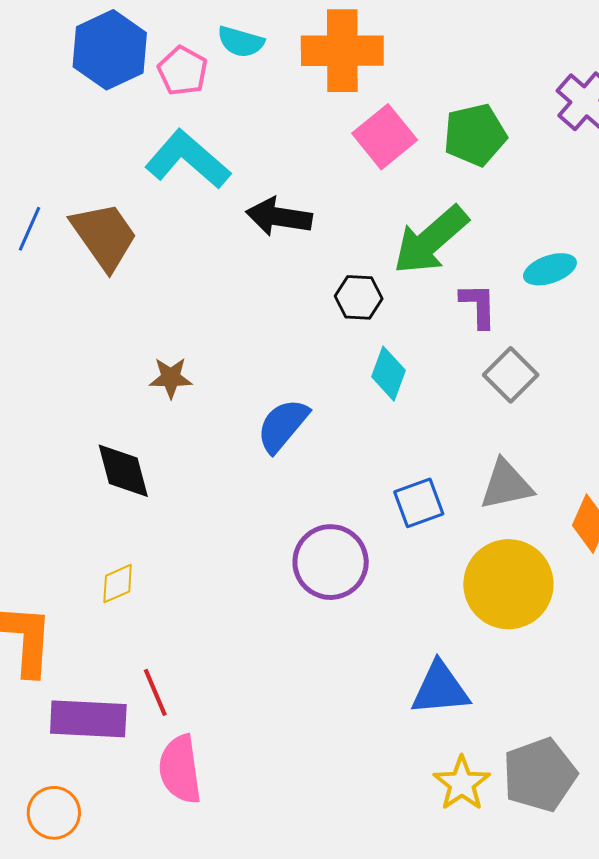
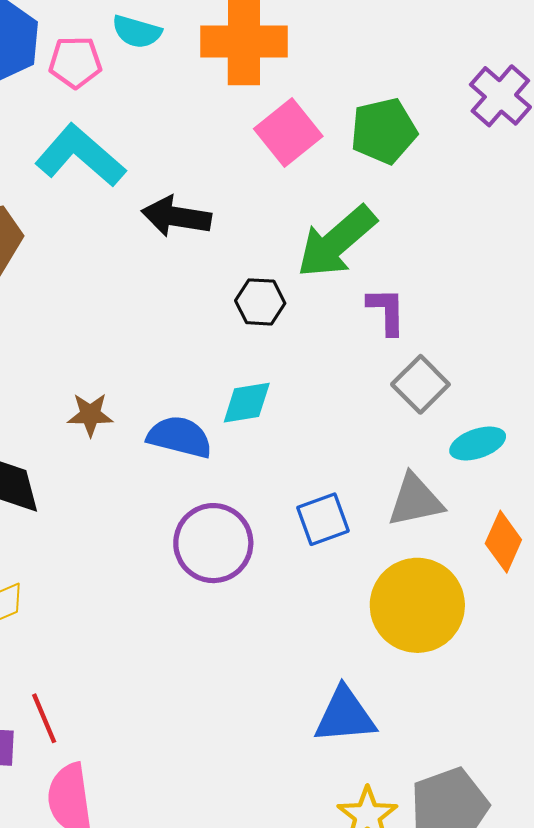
pink pentagon: (183, 71) -> (75, 62), turned -30
cyan ellipse: (550, 269) -> (478, 443), moved
cyan diamond: (388, 374) -> (247, 403), moved, turned 60
brown star: (171, 378) -> (90, 415), moved
blue semicircle: (283, 425) -> (180, 437), turned 64
purple circle: (331, 562) -> (213, 543), moved

